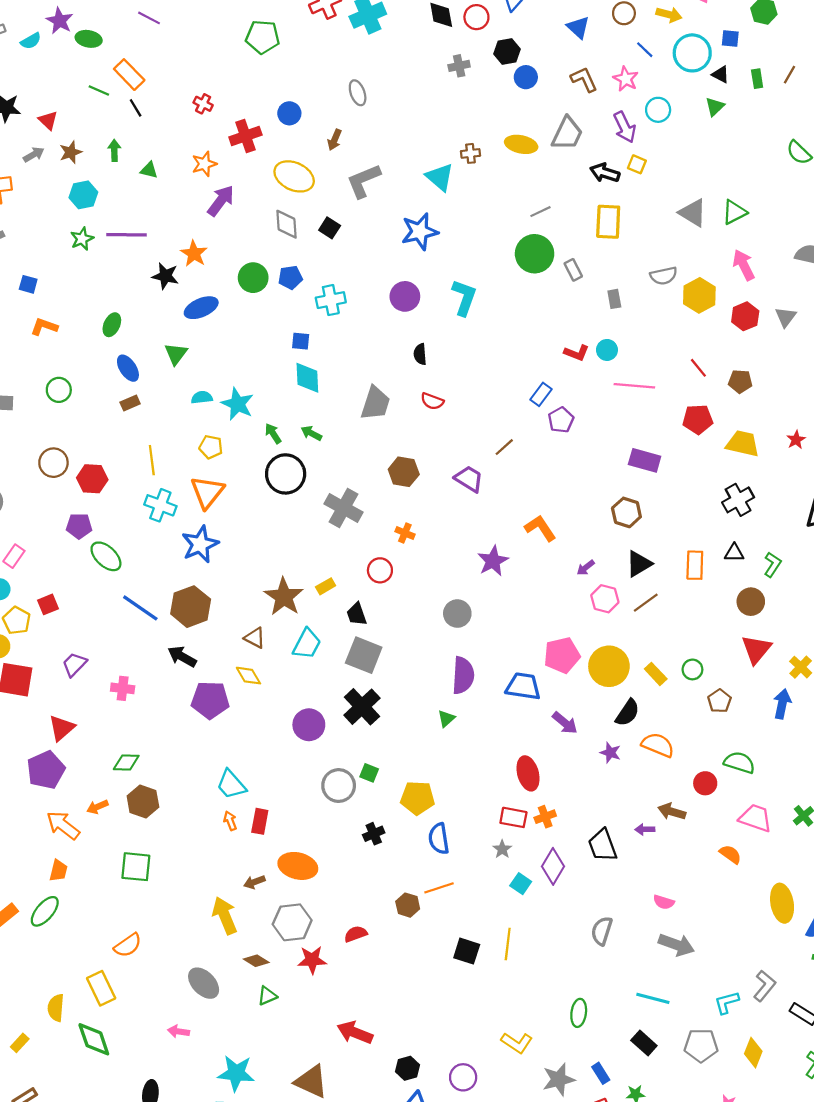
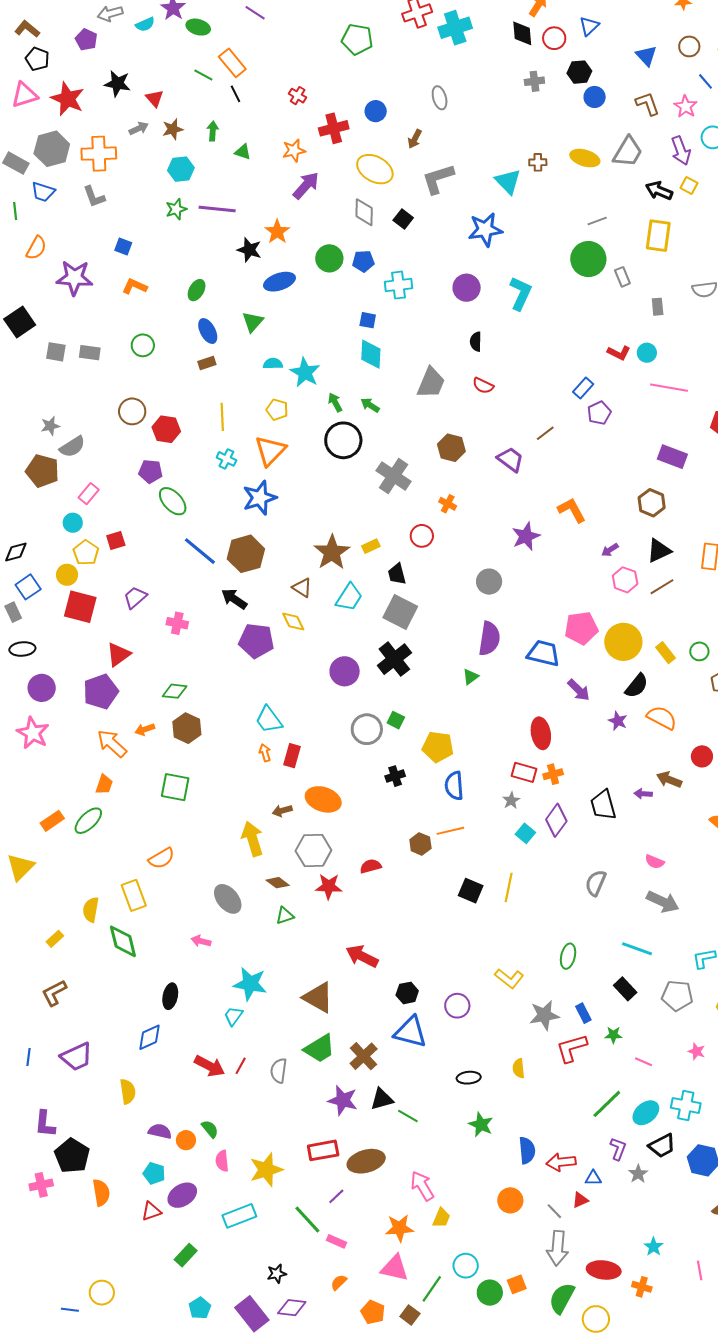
cyan cross: (160, 505) -> (226, 459), size x0.7

